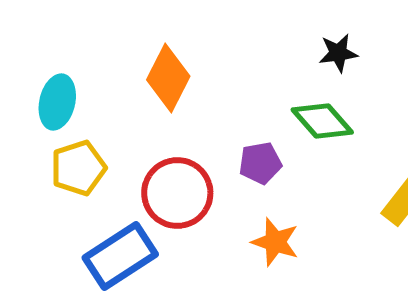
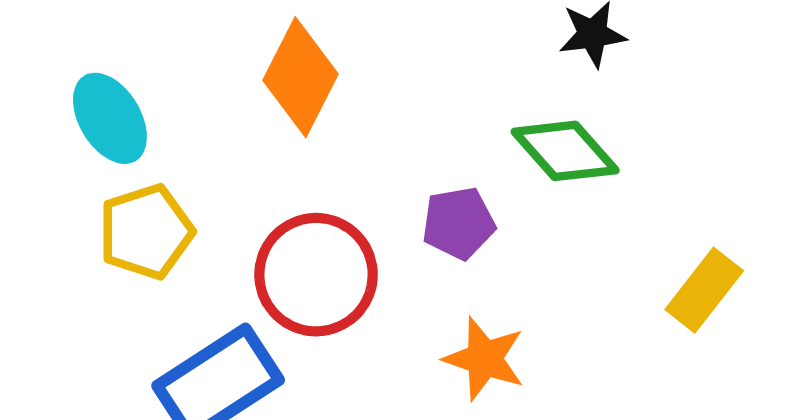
cyan ellipse: (57, 102) -> (110, 118), turned -44

